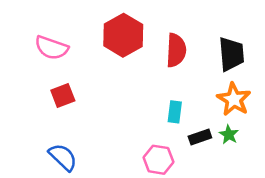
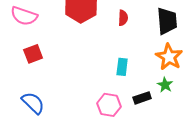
red semicircle: (176, 50) -> (123, 18), size x0.6
black rectangle: (200, 137) -> (142, 98), moved

